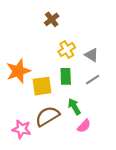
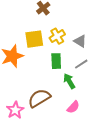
yellow square: (42, 86) -> (34, 39), moved
green arrow: (74, 107) -> (69, 81), moved
pink star: (22, 129) -> (15, 110), turned 30

